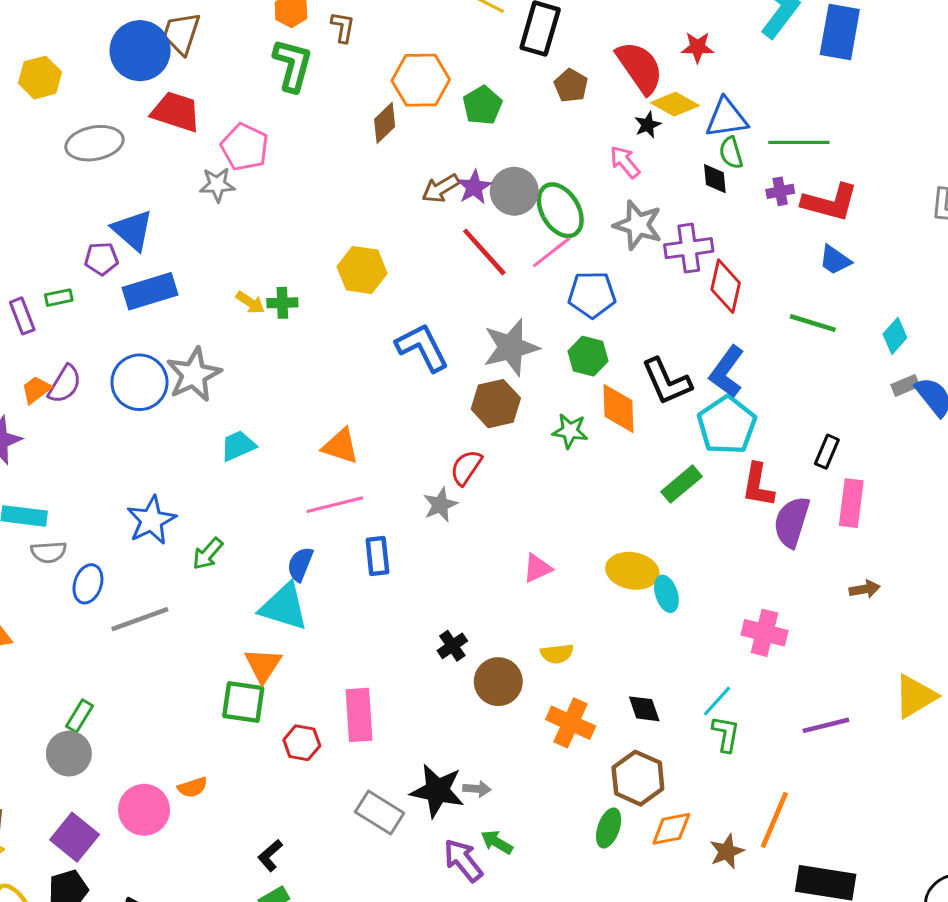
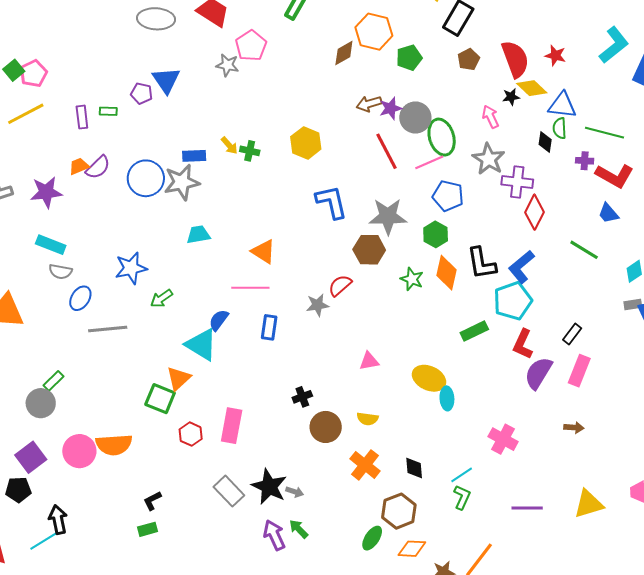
blue rectangle: (150, 291) -> (194, 156), moved, size x0.7
orange semicircle: (193, 787) -> (114, 445), size x1.8

